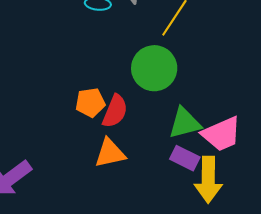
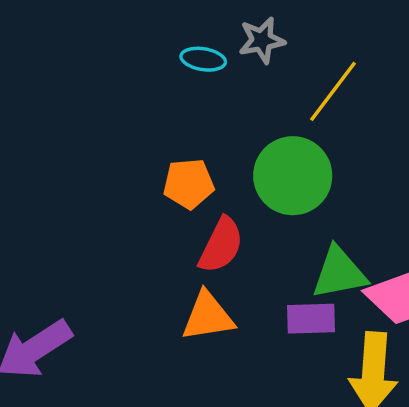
orange pentagon: (90, 103) -> (189, 184), moved
purple rectangle: (185, 158) -> (311, 319), moved, turned -32

